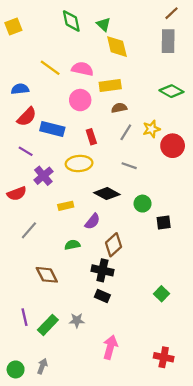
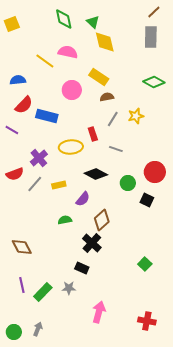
pink semicircle: (82, 69) -> (68, 52), moved
yellow rectangle: (110, 86) -> (99, 77), turned 42
red rectangle: (91, 137) -> (93, 134), moved
red circle: (173, 146) -> (155, 172), moved
purple line: (26, 151) -> (12, 130), moved
black square: (164, 223) -> (147, 200), turned 32
gray line: (29, 230) -> (35, 184), moved
black cross: (102, 270) -> (92, 243), turned 30
brown diamond: (47, 275) -> (22, 247), moved
black rectangle: (102, 296) -> (82, 268), moved

